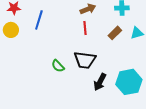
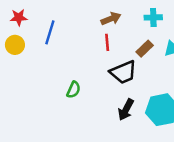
black trapezoid: (85, 60) -> (123, 72), moved, turned -30
green semicircle: (58, 66) -> (74, 90), turned -112

